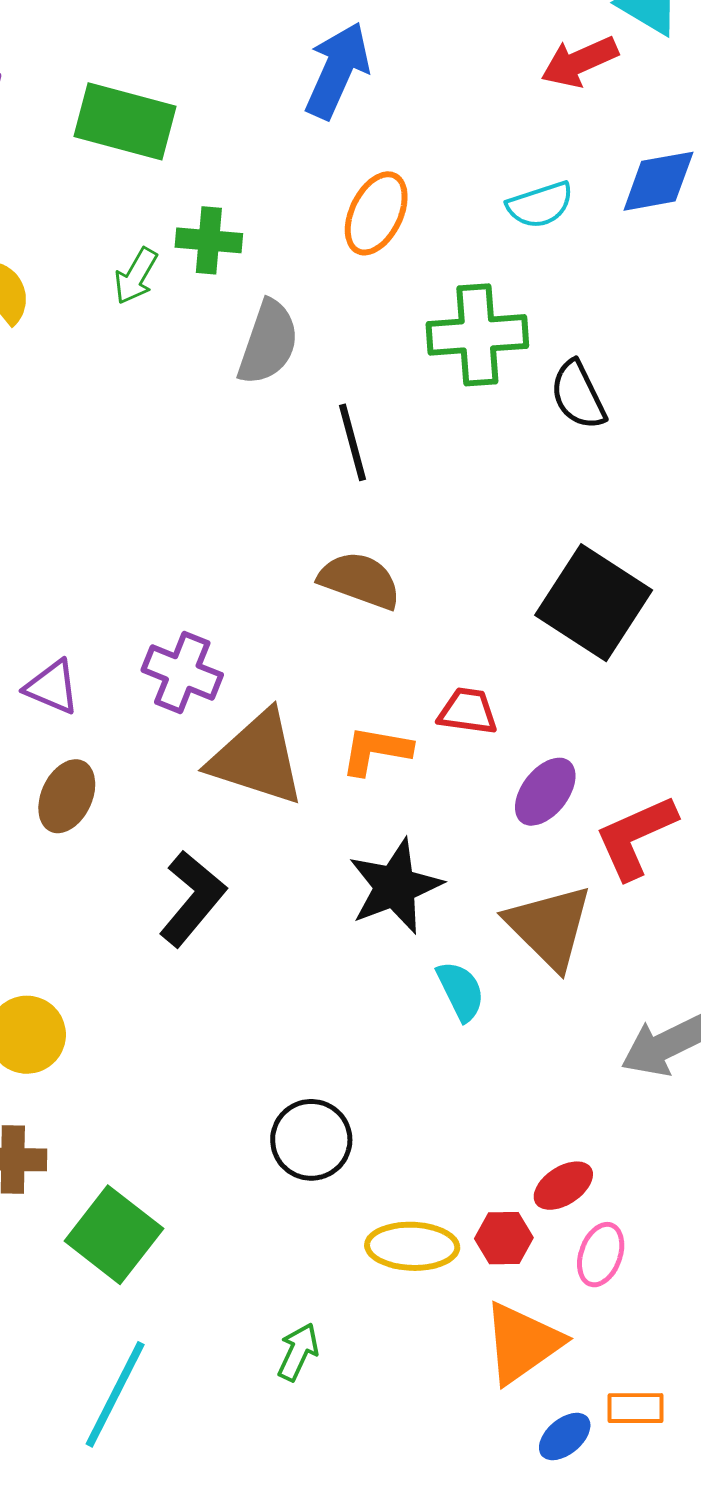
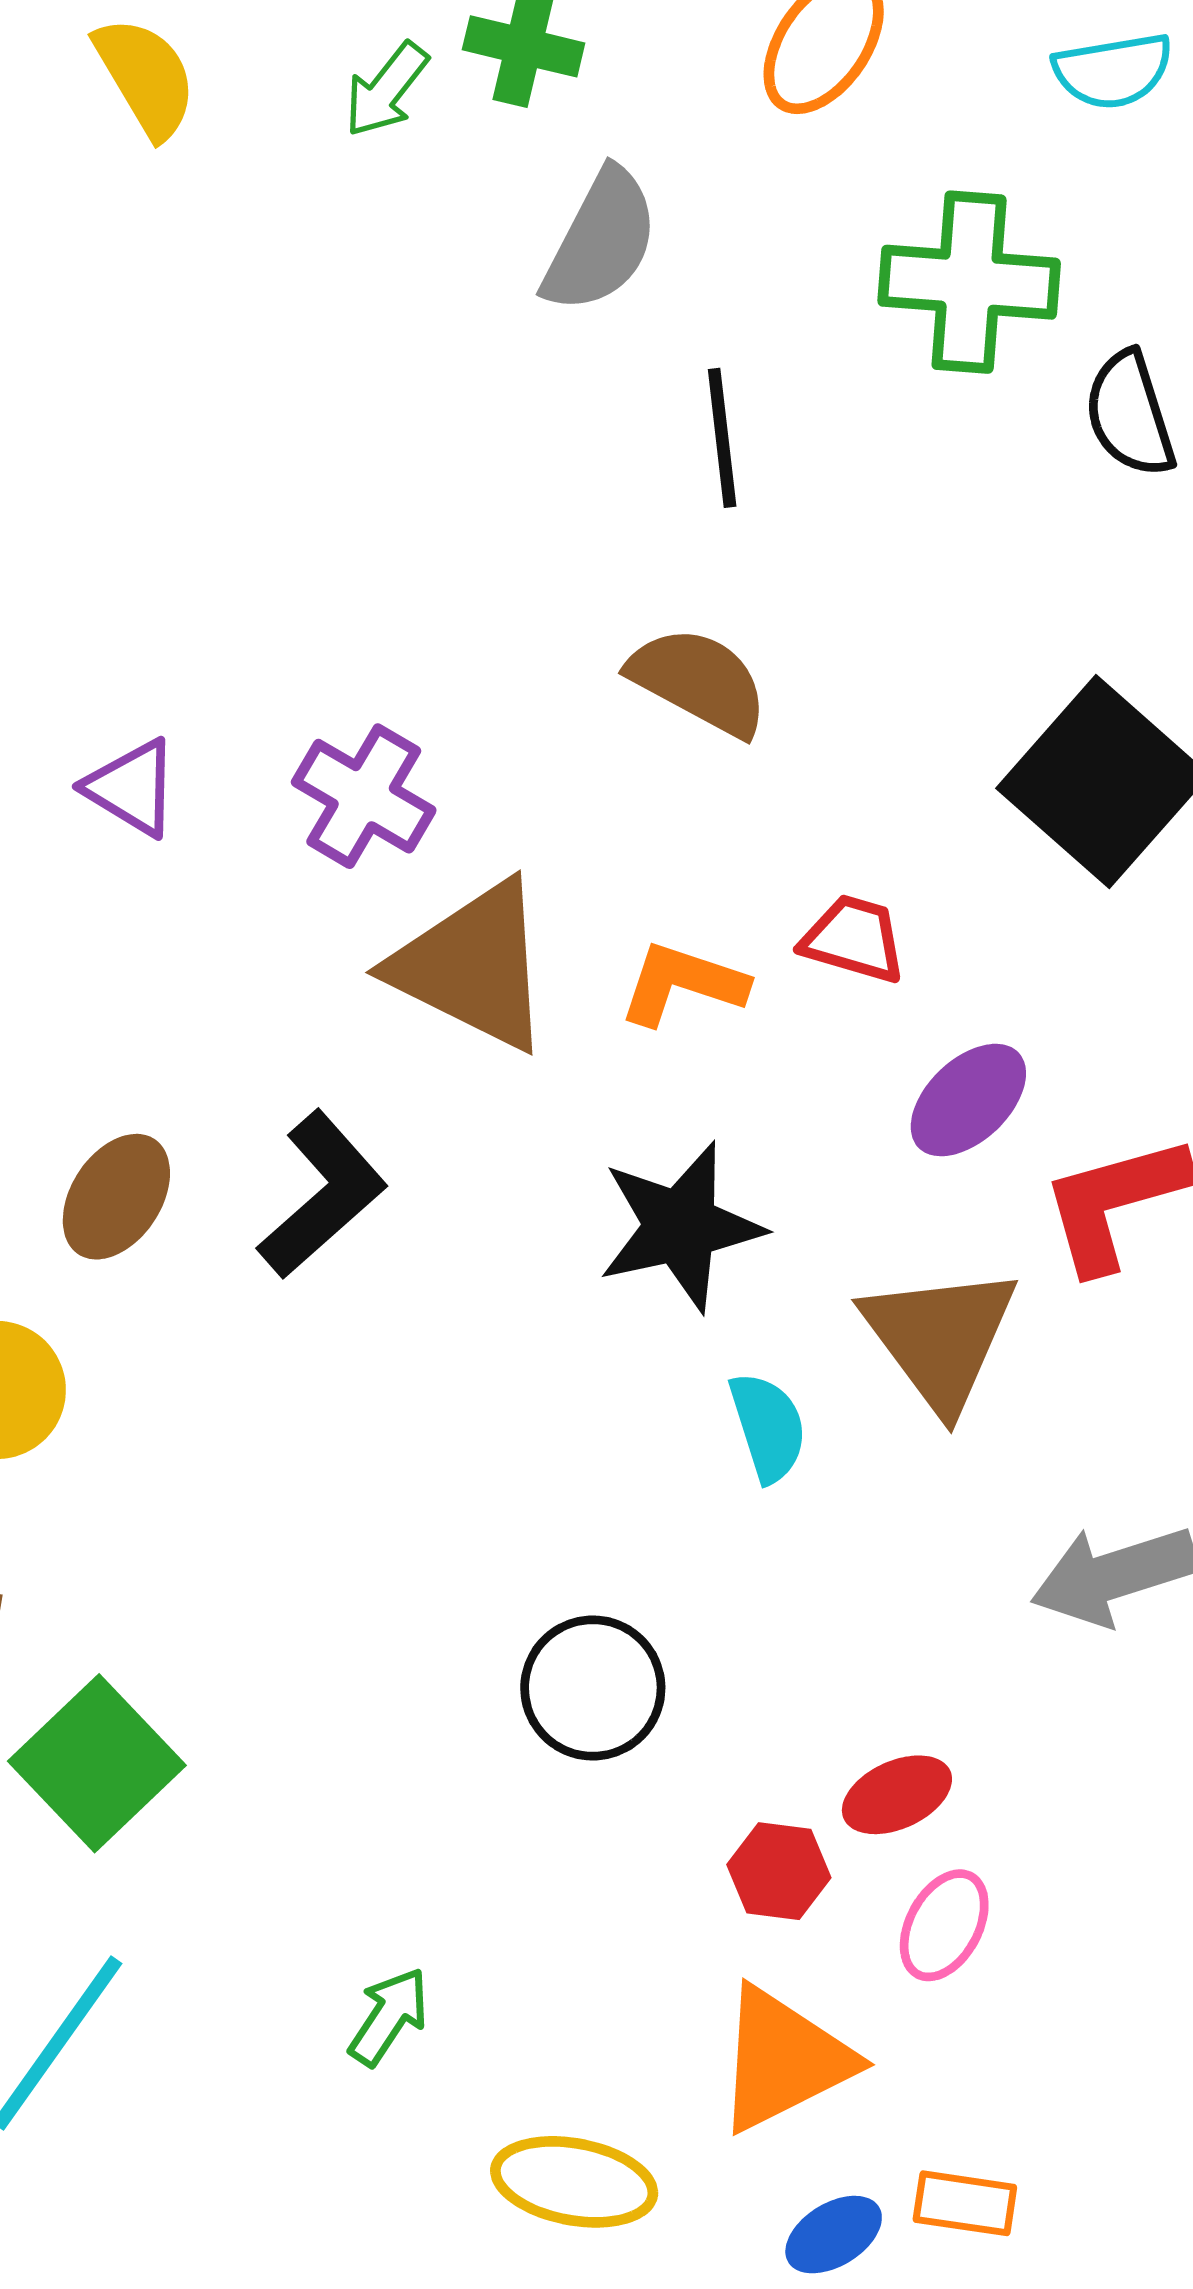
brown ellipse: (67, 796) -> (116, 1197), moved
black circle: (311, 1140) -> (593, 1688), moved
yellow ellipse: (412, 1246) -> (574, 2182), moved

